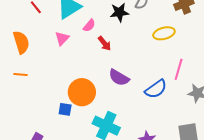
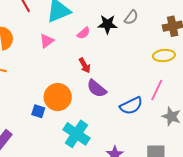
pink semicircle: (89, 26) -> (84, 33), moved
yellow ellipse: (164, 33) -> (164, 55), moved
red arrow: (105, 43) -> (85, 65), moved

